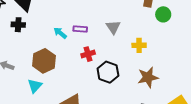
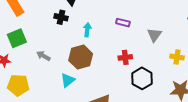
purple rectangle: (80, 29) -> (123, 23), moved
cyan arrow: (60, 33) -> (87, 30), moved, turned 48

